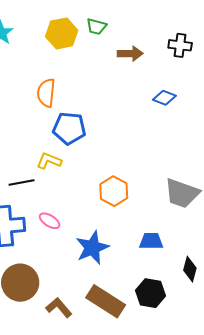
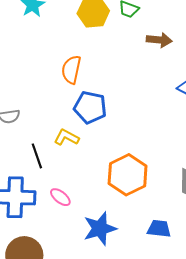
black line: (22, 183) -> (37, 156), turned 75
orange hexagon: (114, 191) -> (128, 175), size x1.4

